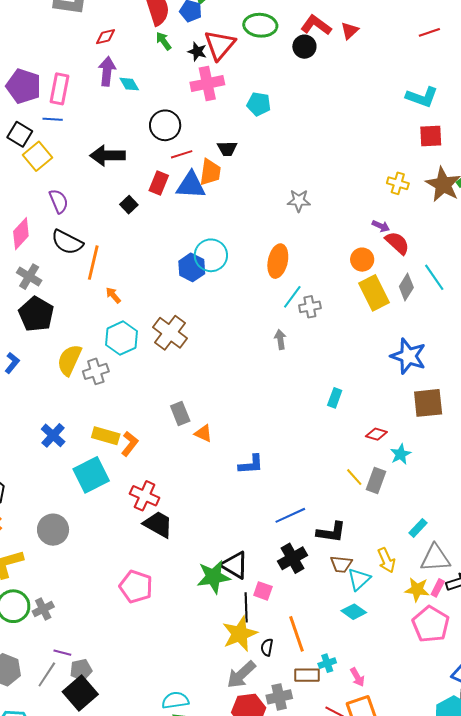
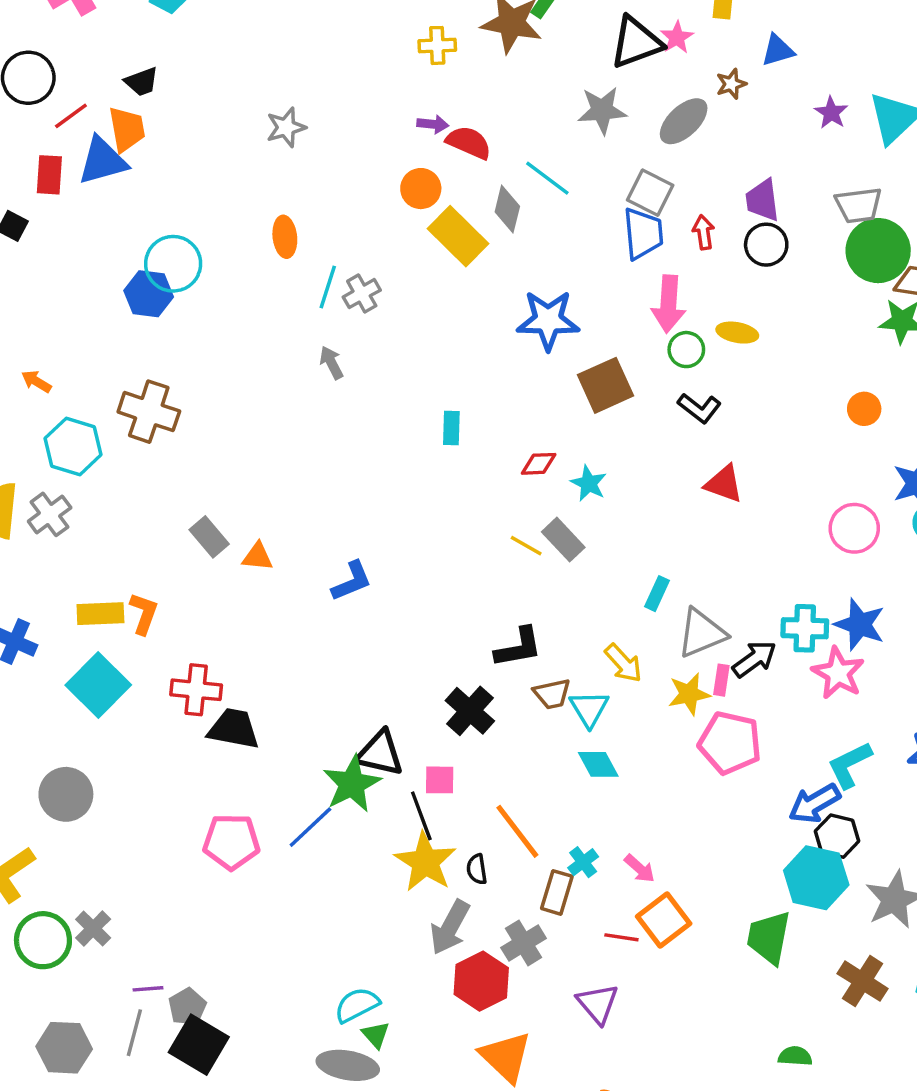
orange ellipse: (278, 261) -> (285, 237), size x0.7
gray rectangle: (376, 481) -> (563, 540), turned -45
blue line: (290, 515) -> (310, 827), moved
cyan diamond: (354, 612) -> (598, 764), turned 45
brown rectangle: (307, 675) -> (557, 892), turned -55

